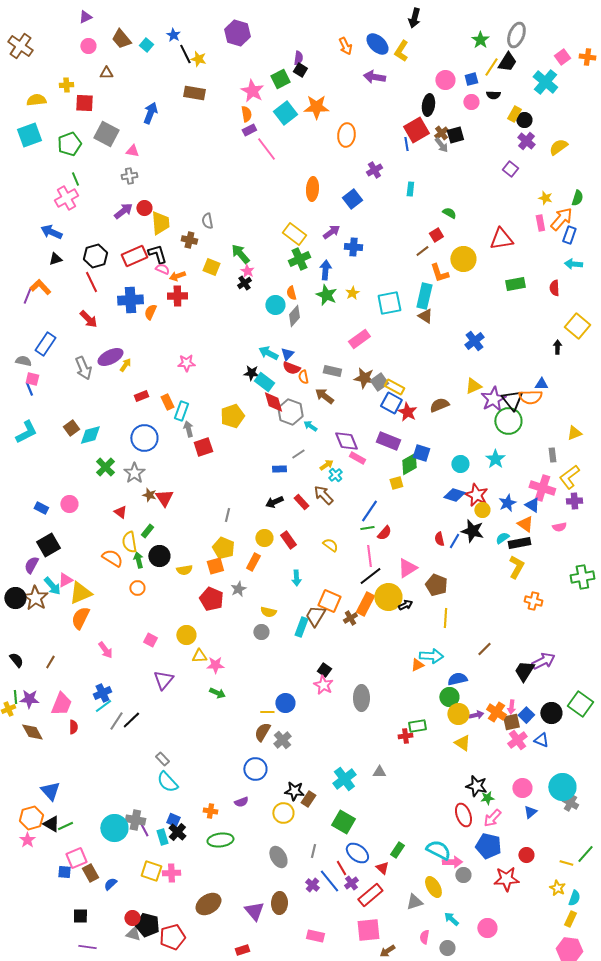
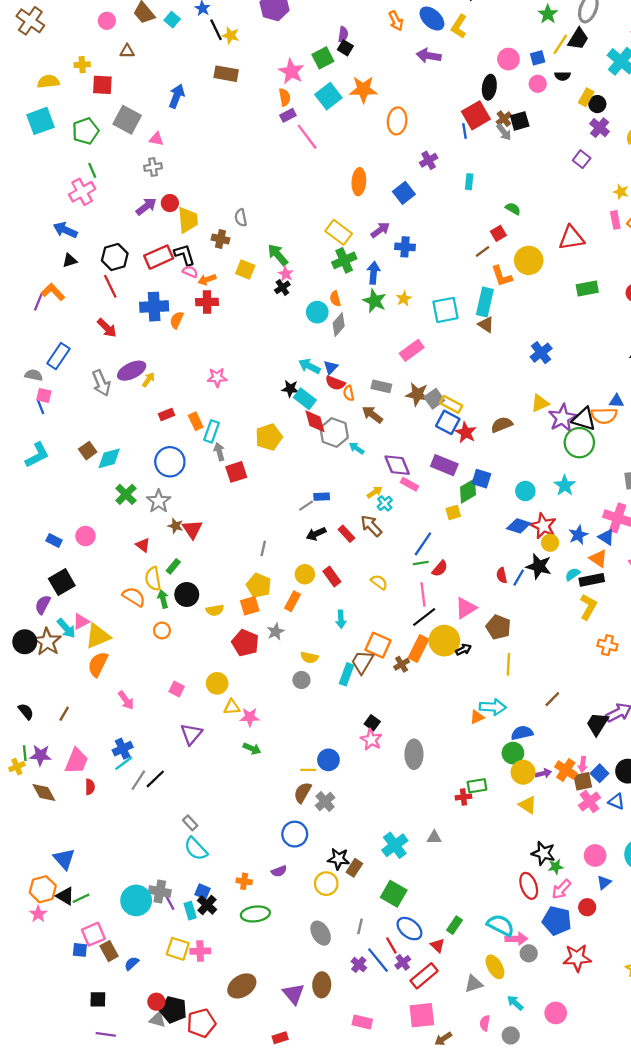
black triangle: (512, 400) -> (584, 419), turned -35
gray line: (298, 454) -> (306, 506), moved
red circle: (526, 855) -> (587, 907), moved

